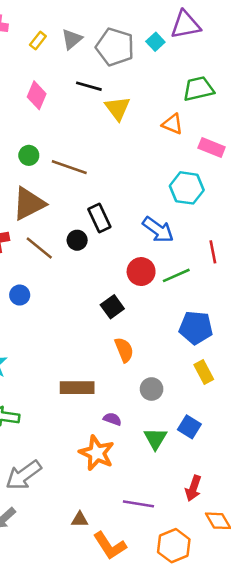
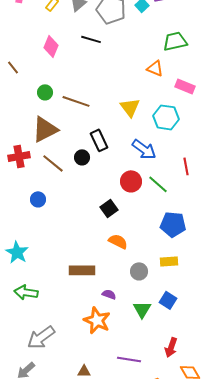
yellow triangle: (118, 108) -> (130, 107), moved
green line: (176, 275) -> (158, 184), turned 65
orange semicircle: (124, 350) -> (118, 241), turned -42
yellow rectangle: (204, 372) -> (169, 261), moved, turned -66

